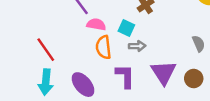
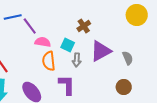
gray arrow: (137, 46) -> (77, 60), turned 96
purple triangle: (164, 72) -> (101, 51), moved, turned 35

